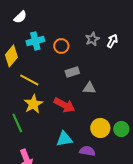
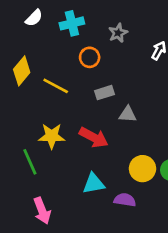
gray star: (92, 39) -> (118, 33), moved
cyan cross: (35, 41) -> (72, 23), moved
yellow line: (29, 80) -> (56, 86), moved
yellow star: (33, 104) -> (52, 136), turned 30

